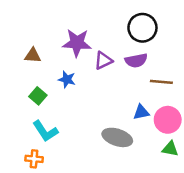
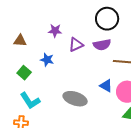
purple star: (77, 43) -> (55, 31), size x0.6
blue triangle: (141, 112) -> (106, 86), turned 40
gray ellipse: (117, 137) -> (75, 99), moved

